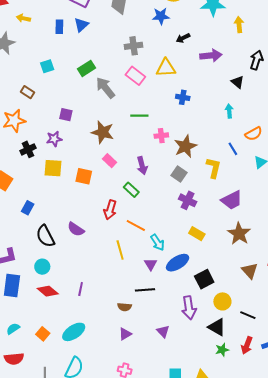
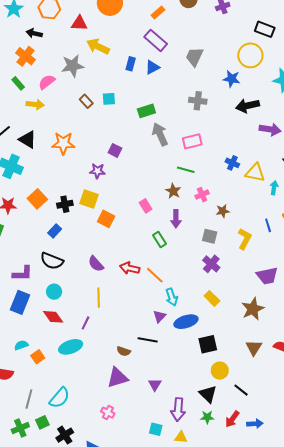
yellow arrow: (23, 18) -> (98, 46), size x1.6
black arrow: (183, 38) -> (248, 106), size x1.6
yellow triangle: (166, 68) -> (255, 173), moved
pink rectangle: (135, 76) -> (192, 141), moved, turned -66
brown rectangle: (28, 92) -> (86, 101), moved
brown star: (103, 132) -> (173, 191), moved, size x0.7
pink cross: (161, 136) -> (202, 195), turned -32
brown star: (185, 146) -> (223, 211), size x0.6
black cross: (28, 149) -> (65, 204), moved
gray square: (179, 174) -> (210, 236), turned -35
orange square: (84, 176) -> (106, 219), moved
purple trapezoid: (232, 200) -> (267, 276), moved
red arrow: (110, 210) -> (130, 268), moved, turned 72
black semicircle: (45, 236) -> (52, 261), moved, turned -55
yellow line: (120, 250) -> (99, 298), moved
purple arrow: (189, 308) -> (178, 409), moved
cyan semicircle: (13, 329) -> (21, 345), moved
cyan ellipse: (74, 332) -> (71, 347), moved
purple triangle: (125, 334) -> (117, 378), size x1.6

